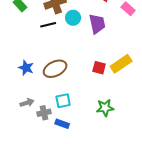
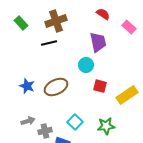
cyan circle: (73, 18) -> (86, 65), moved
yellow rectangle: (121, 64) -> (127, 95), moved
cyan square: (63, 101) -> (75, 122), moved, turned -35

